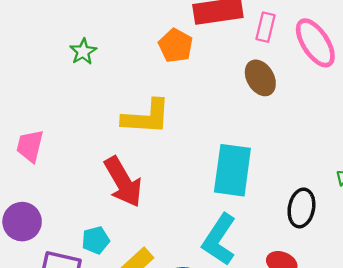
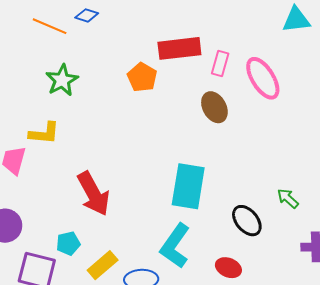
green star: (83, 52) -> (62, 80), size x1.4
yellow L-shape: (146, 117) -> (44, 133), moved, size x0.7
black ellipse: (301, 208) -> (247, 221), turned -52

